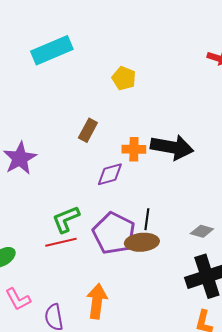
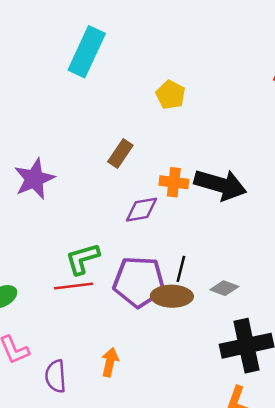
cyan rectangle: (52, 50) -> (87, 52), turned -48
gray diamond: (202, 231) -> (224, 288), moved
purple pentagon: (114, 233) -> (139, 282), turned -30
orange arrow: (97, 301) -> (110, 362), size x0.7

